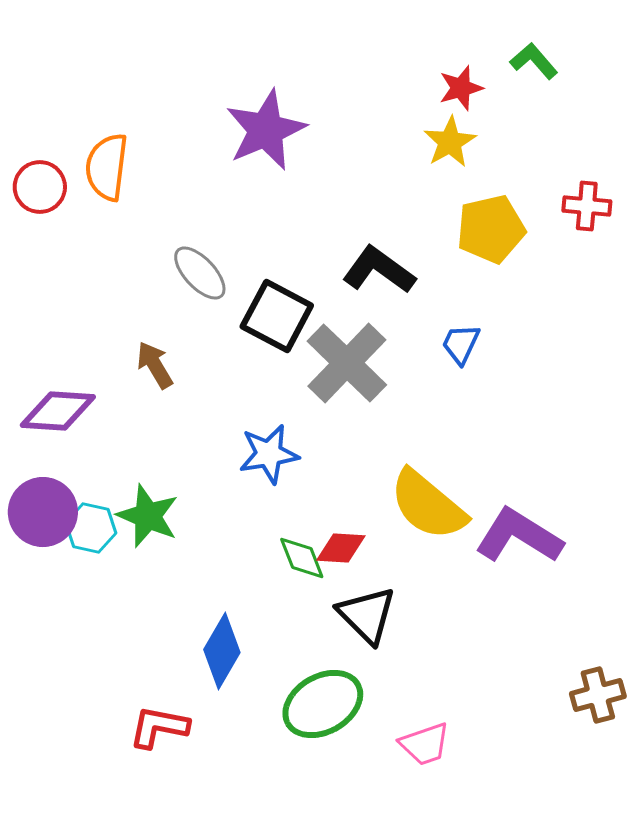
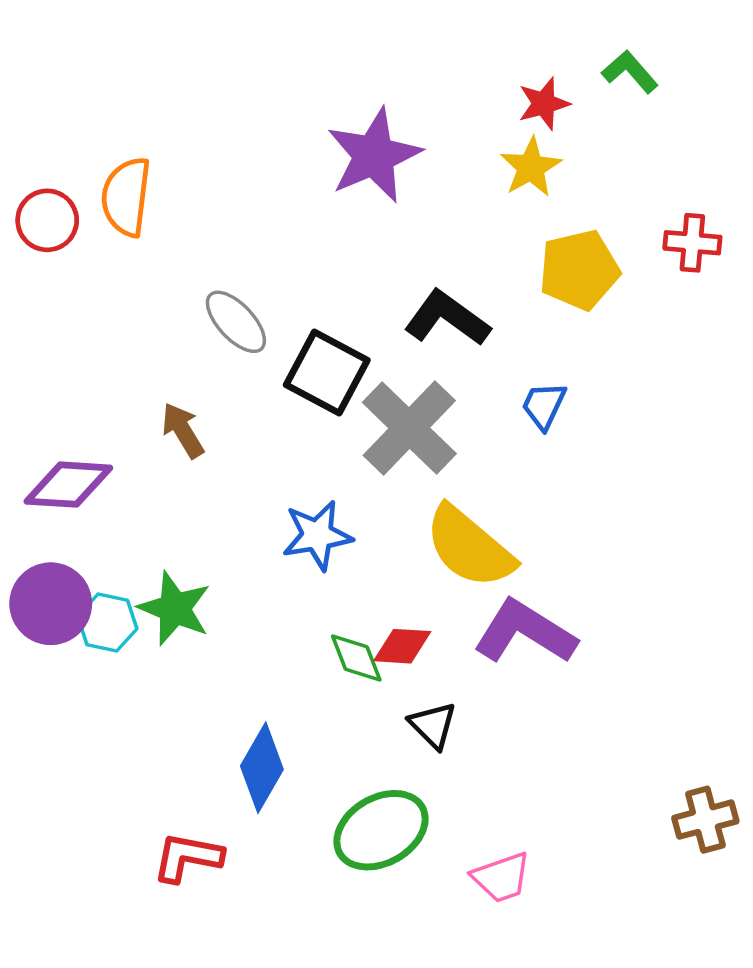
purple star: (266, 130) -> (374, 155), moved
yellow semicircle: (428, 505) -> (469, 547), moved
purple L-shape: (519, 536) -> (525, 632), moved
black triangle: (367, 615) -> (433, 725), size x0.7

